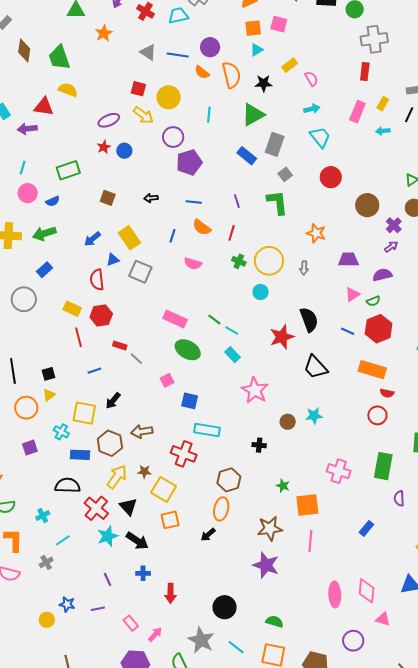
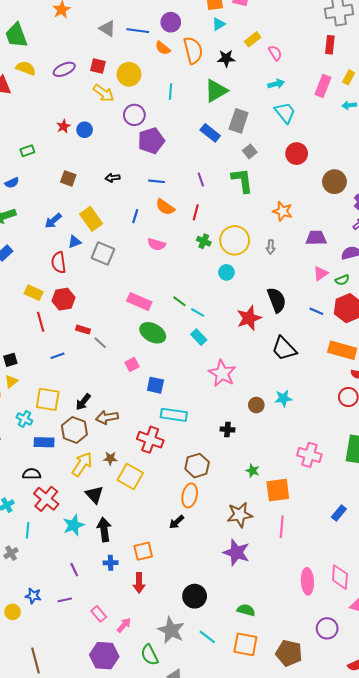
purple ellipse: (109, 120) -> (64, 69), moved
green rectangle: (68, 170) -> (27, 151), size x0.6
black arrow: (113, 401) -> (83, 402), moved
black semicircle: (67, 485) -> (32, 474), size x0.7
red cross: (96, 508) -> (46, 499), moved
orange square: (170, 520) -> (143, 551), moved
cyan line: (63, 540) -> (28, 530), turned -49
black arrow: (137, 541) -> (104, 529), turned -130

